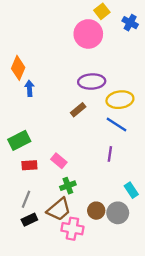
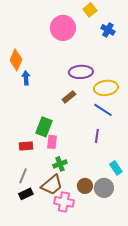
blue cross: (130, 23) -> (108, 30), moved
pink circle: (88, 34) -> (63, 28), moved
green rectangle: (19, 140) -> (44, 127), moved, turned -42
pink rectangle: (59, 161) -> (52, 142), turned 56

